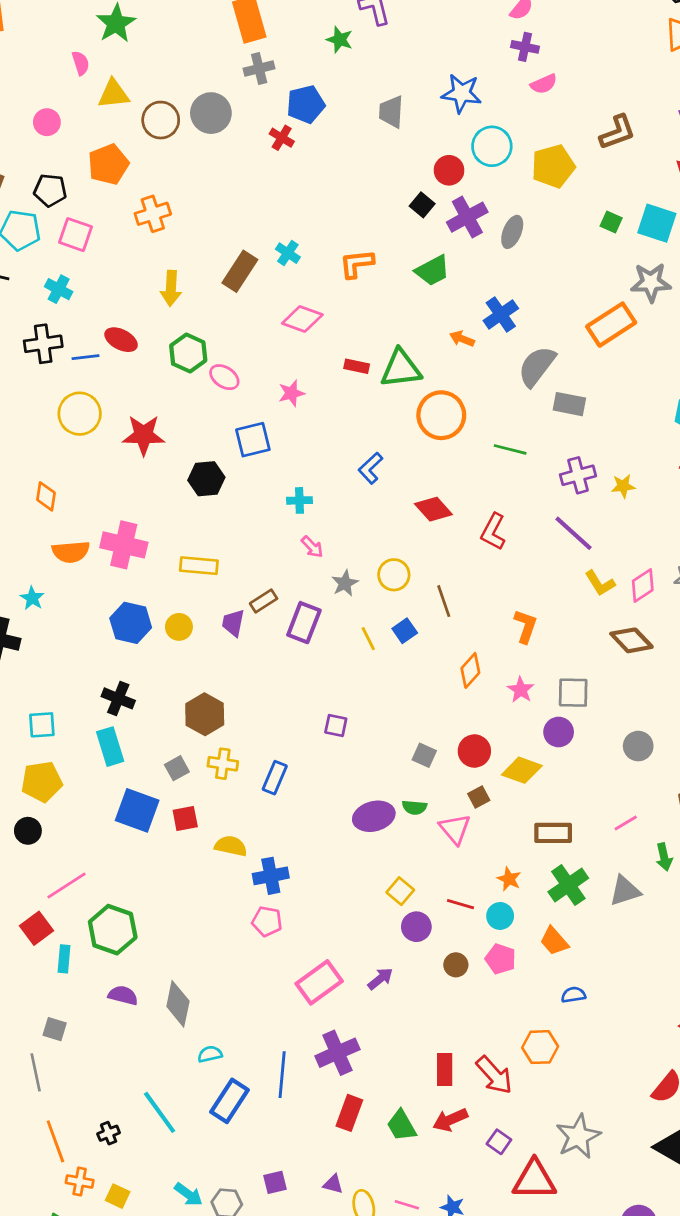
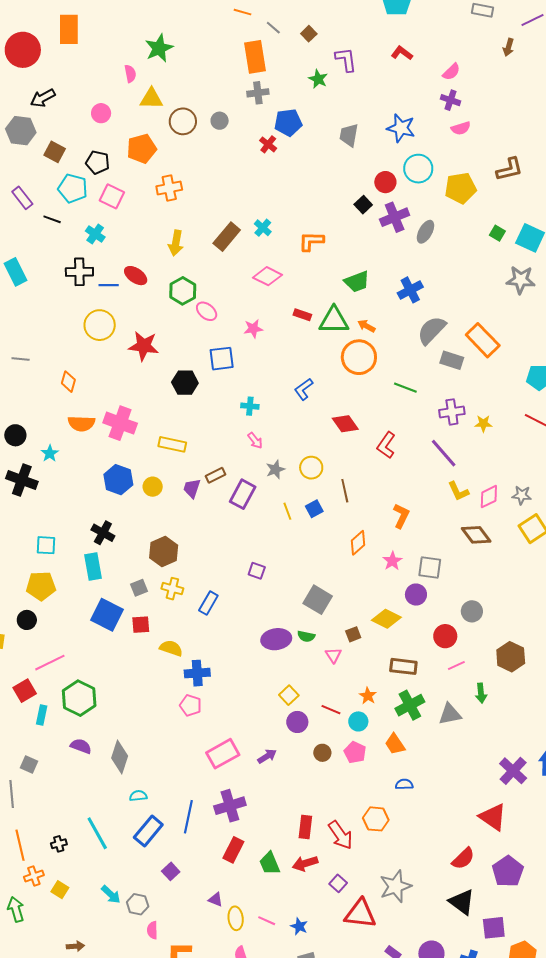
gray circle: (211, 113) -> (220, 121), size x0.6
green trapezoid: (432, 271) -> (357, 282), moved
orange rectangle: (611, 325) -> (483, 340), moved, turned 72
orange arrow: (462, 339) -> (366, 326), moved
red circle: (474, 751) -> (445, 636), moved
gray square: (424, 755) -> (318, 600), size x1.6
pink triangle: (455, 829) -> (333, 655), size x0.7
orange cross: (80, 1181) -> (34, 876), turned -36
purple square: (275, 1182) -> (171, 871), moved, turned -36

